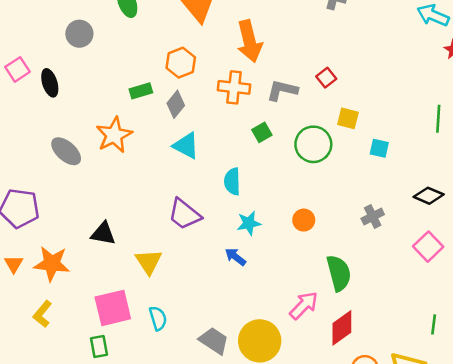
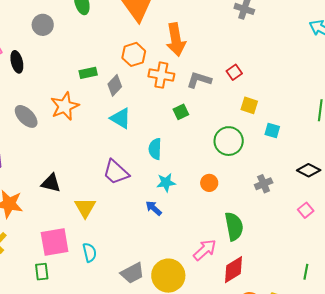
orange hexagon: (181, 63) -> (134, 54), moved
green circle: (313, 144) -> (229, 141), moved
pink square: (428, 247) -> (306, 210), size x0.7
gray trapezoid: (214, 341) -> (132, 273), turned 115

